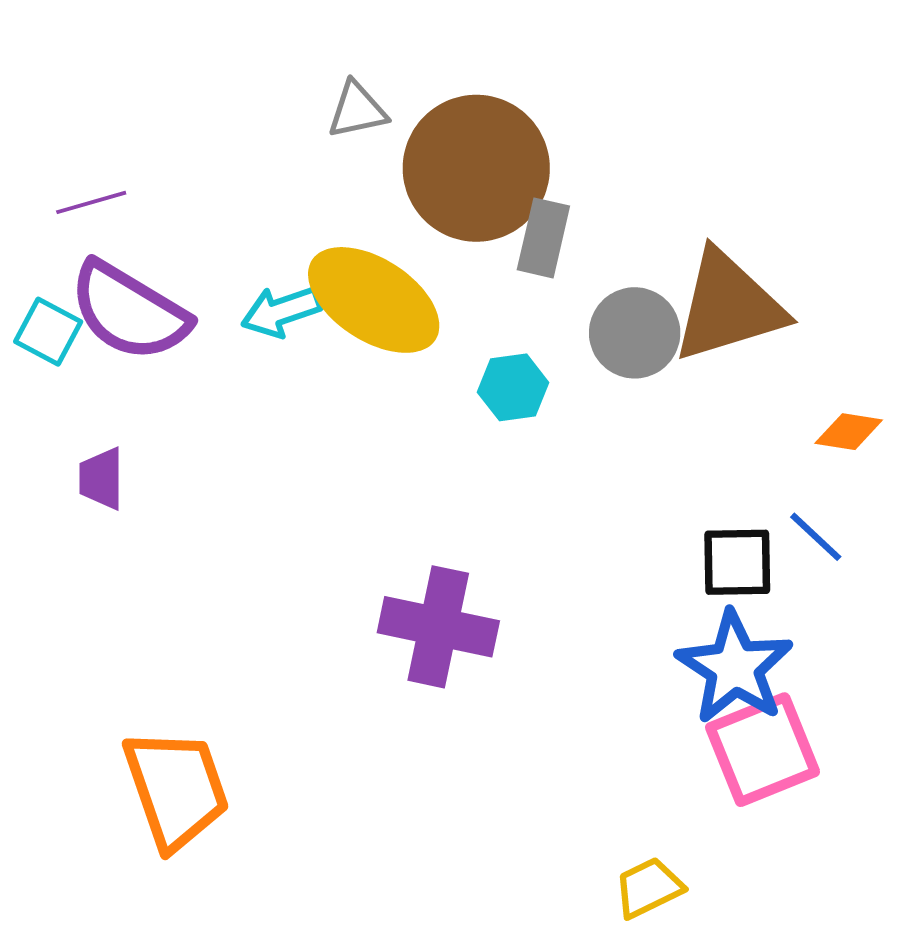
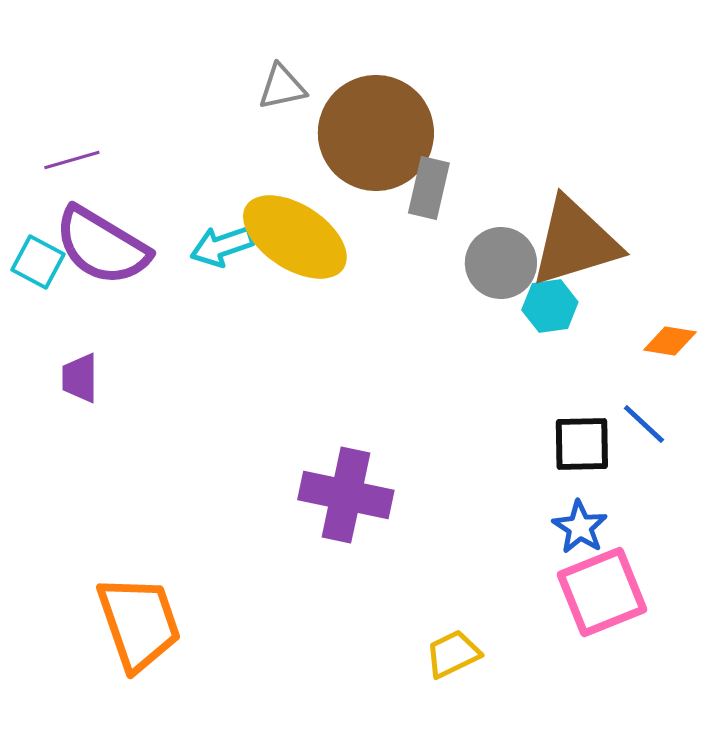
cyan hexagon: (513, 387) -> (550, 306), moved
blue star: (735, 667) -> (580, 527), size x0.6
yellow trapezoid: (649, 888) -> (453, 654), moved

